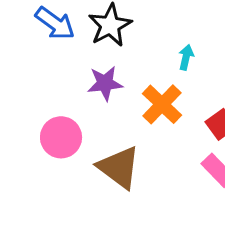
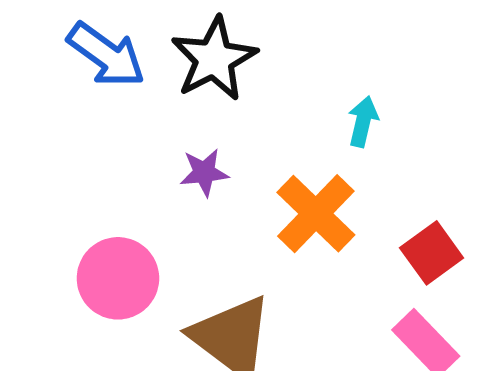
purple star: (105, 83) -> (204, 172), size x0.7

